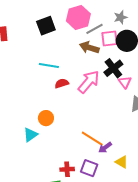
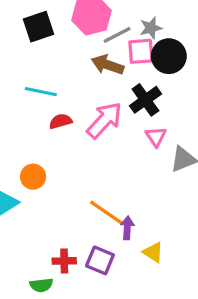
gray star: (121, 17) -> (151, 28), moved
pink triangle: (125, 82) -> (156, 137), moved
purple arrow: (105, 147) -> (127, 228), turned 128

